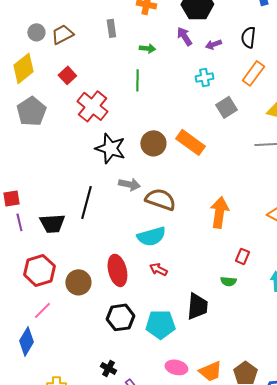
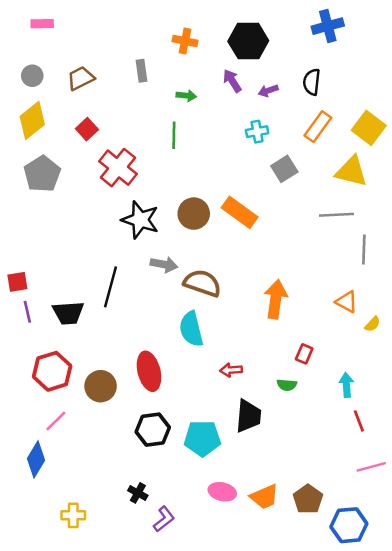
gray circle: (36, 32) -> (32, 76), moved
cyan semicircle: (151, 236) -> (191, 329), turned 92
red arrow: (158, 269) -> (231, 370), moved, turned -30

